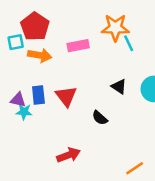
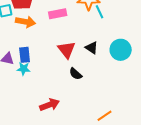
red triangle: (66, 96) -> (67, 50), moved
cyan star: (24, 112) -> (24, 69), moved

